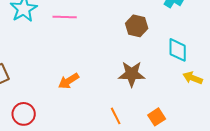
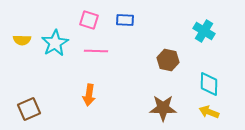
yellow arrow: (193, 78) -> (209, 112), moved
orange arrow: (69, 81) -> (89, 95), moved, turned -50

